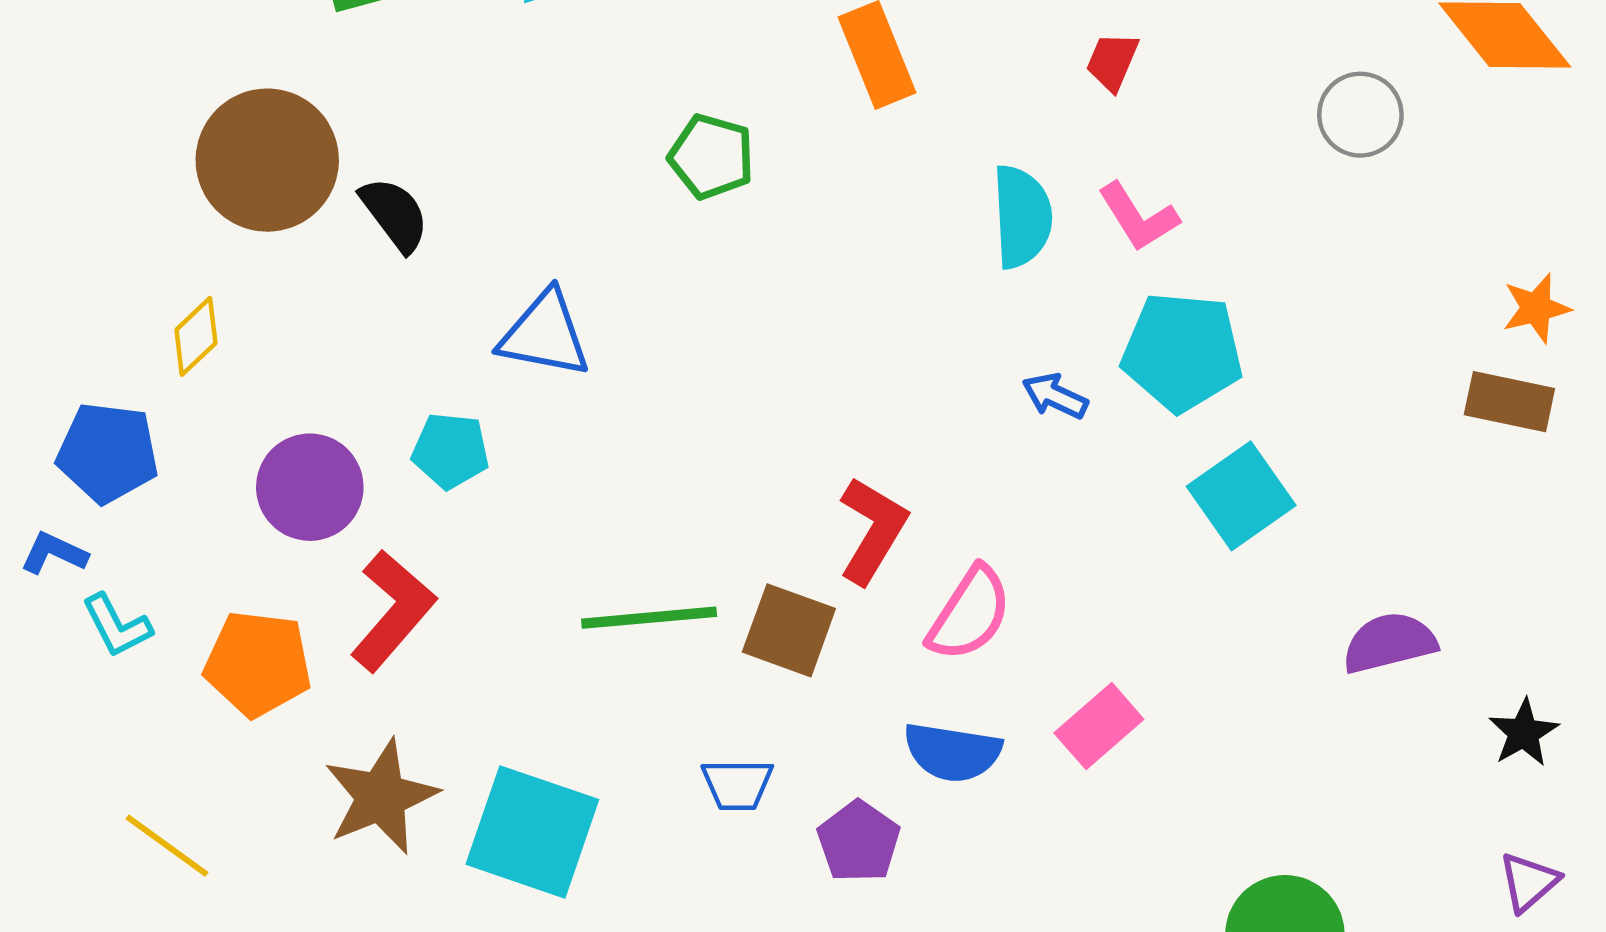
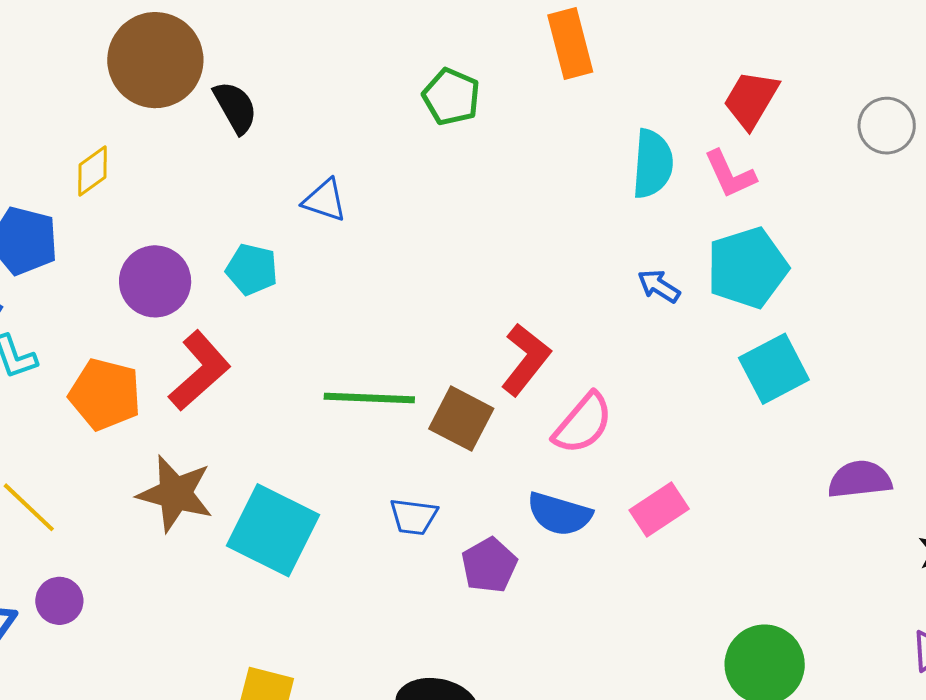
red trapezoid: (1112, 62) -> (751, 100), moved, size x1.5
blue triangle: (545, 334) -> (325, 200), size x0.7
cyan pentagon: (1182, 352) -> (747, 268), turned -30
brown star: (381, 797) -> (175, 494), turned 30

